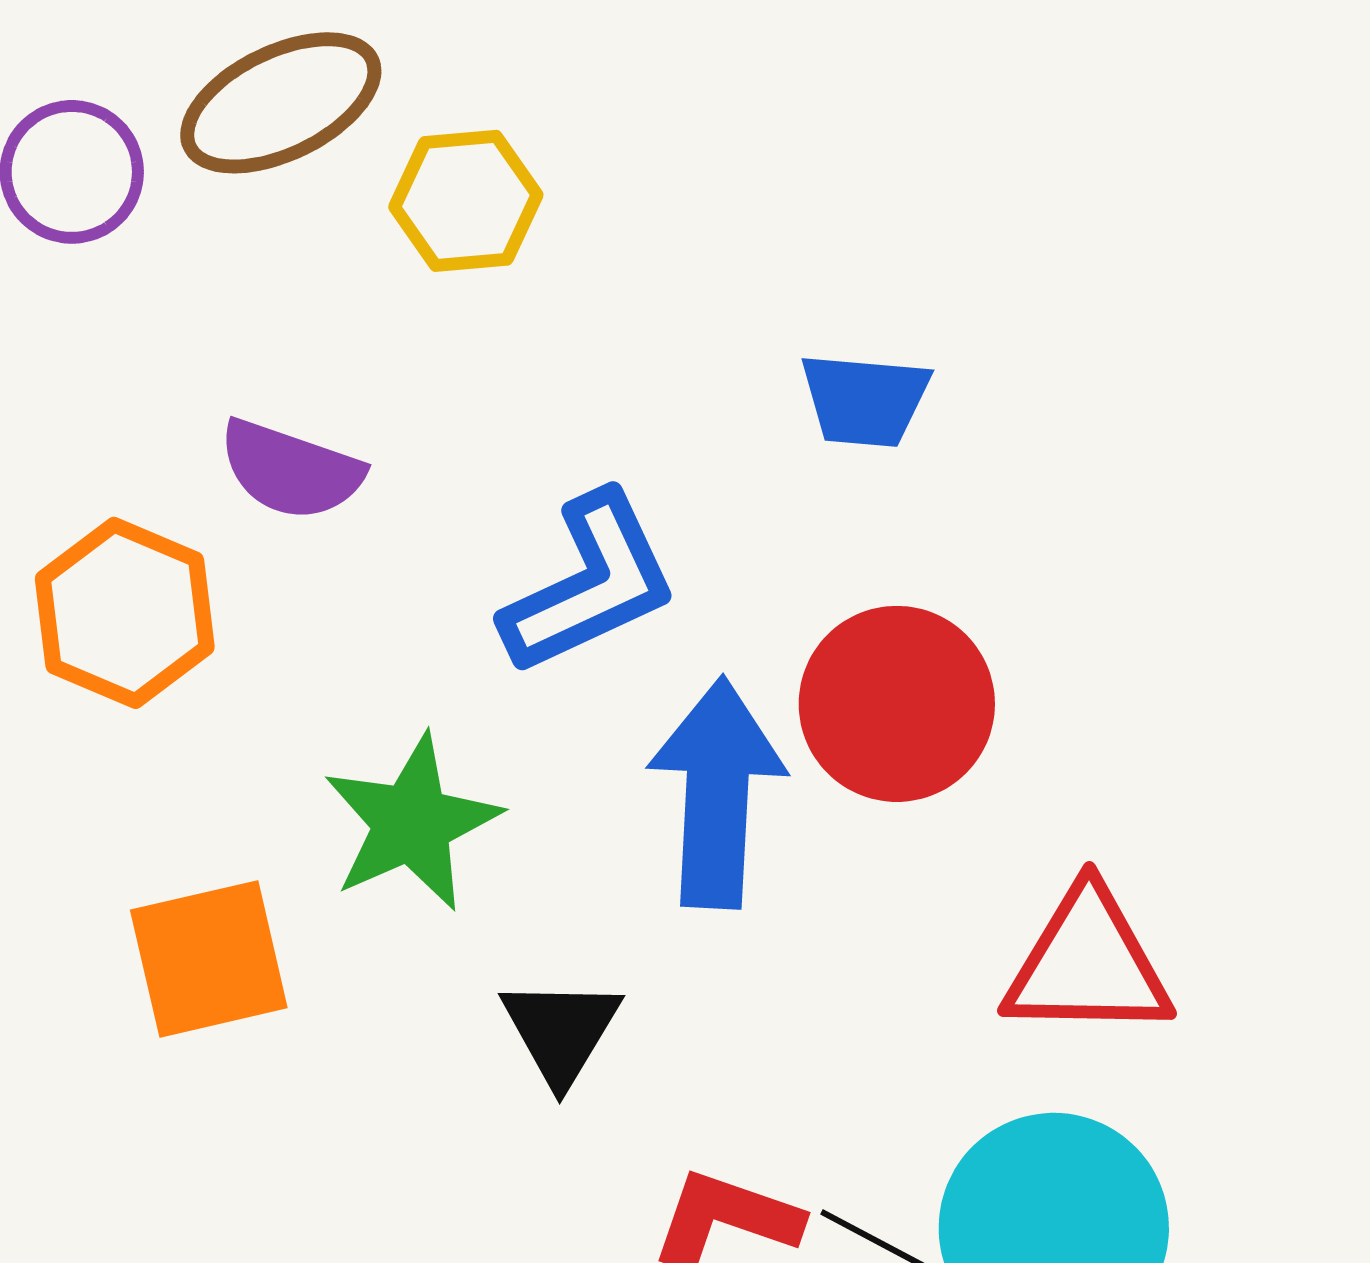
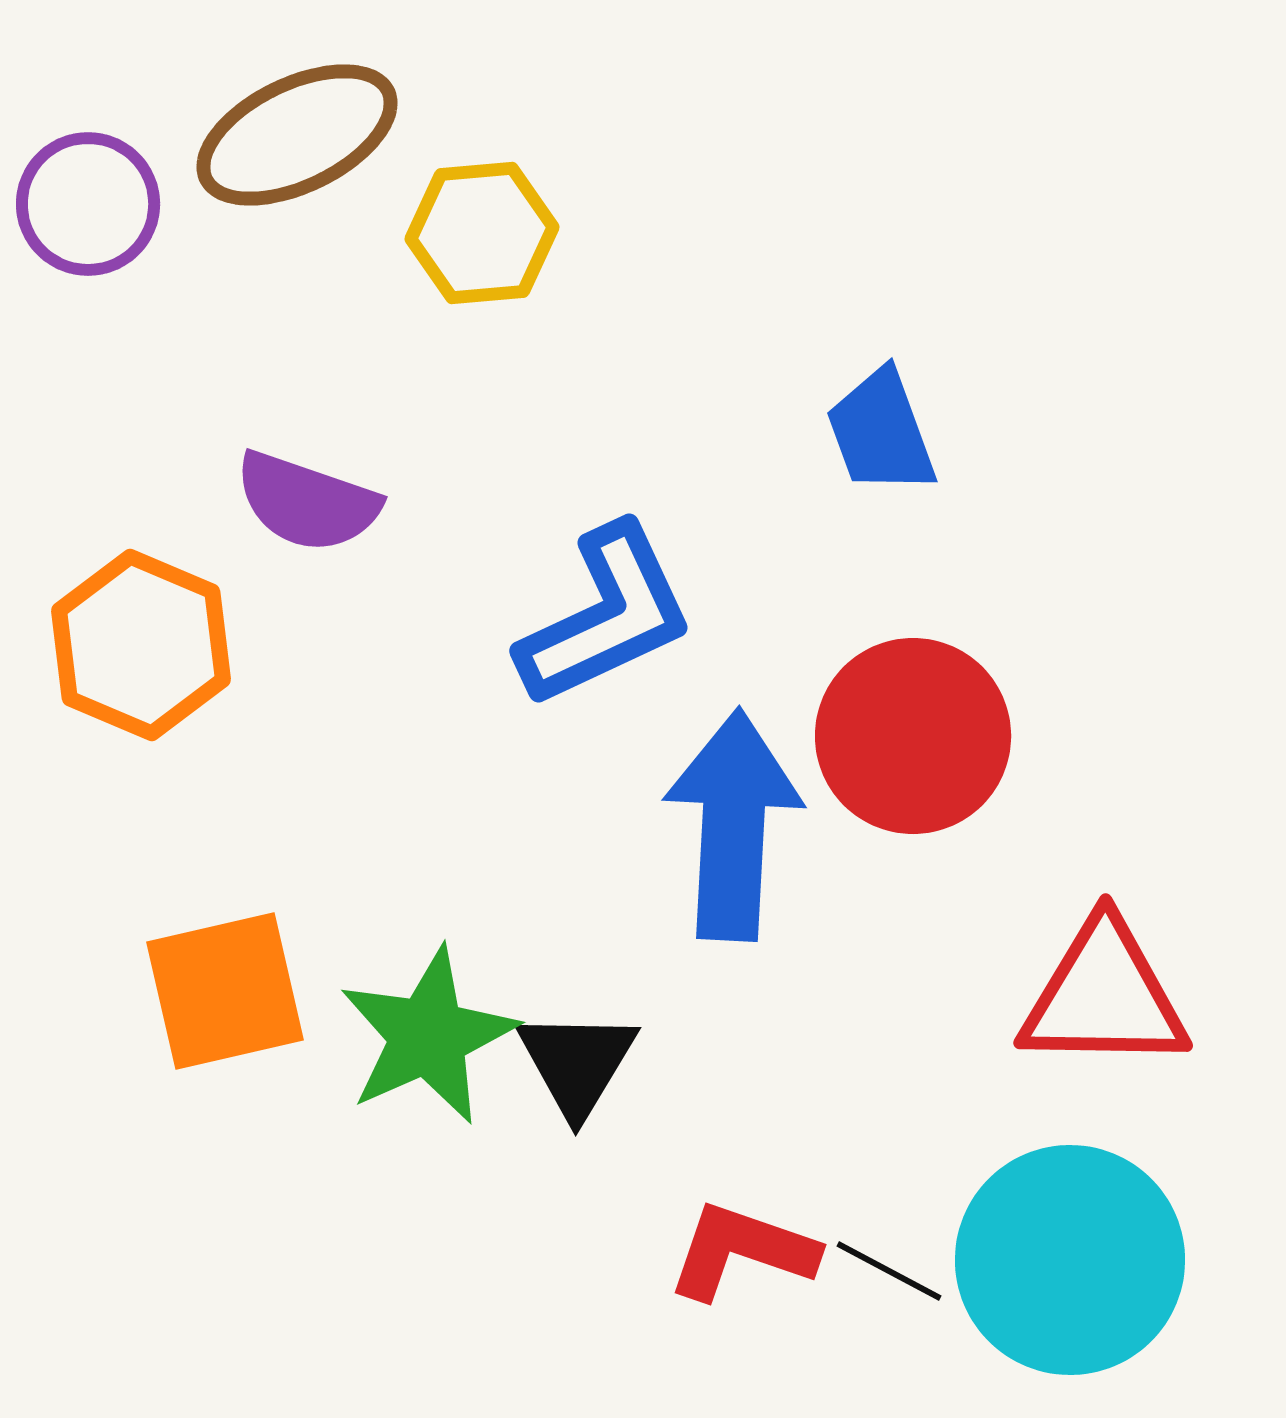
blue trapezoid: (865, 400) -> (881, 432), turned 65
green star: (412, 823) -> (428, 1036), moved

